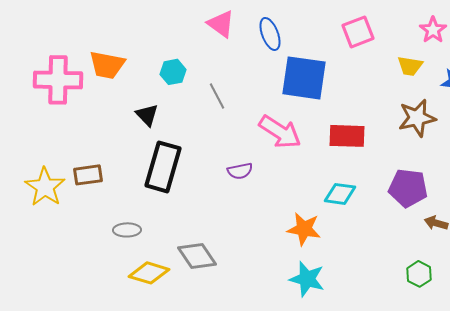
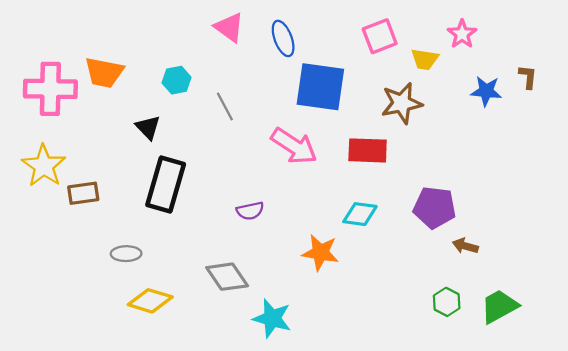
yellow trapezoid: (410, 66) -> (425, 59), moved
brown star: (417, 118) -> (402, 103), moved
purple semicircle: (240, 171) -> (250, 211), moved
yellow star: (45, 187) -> (44, 166), moved
gray diamond: (197, 256) -> (227, 277), moved
cyan star: (307, 279) -> (272, 318), moved

